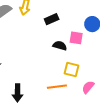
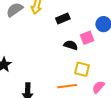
pink square: (76, 38) -> (87, 38), turned -32

